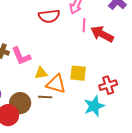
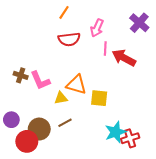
orange triangle: (56, 84) -> (76, 85), moved
red cross: (108, 85) -> (130, 138), moved
brown line: (45, 97) -> (65, 123), turned -32

